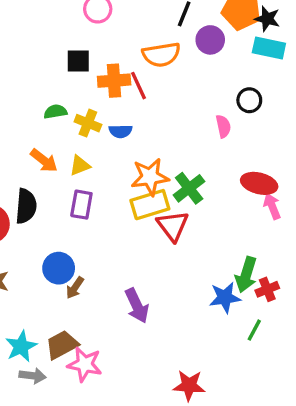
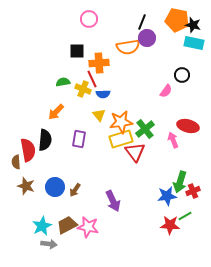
purple circle: (210, 40) -> (147, 38), moved
red line: (138, 86) -> (92, 79), moved
pink semicircle: (223, 126) -> (166, 91), turned 48
orange arrow: (44, 161) -> (56, 112), turned 96
yellow triangle: (80, 165) -> (99, 115), moved, turned -48
pink arrow: (272, 206) -> (173, 140), moved
blue circle: (59, 268) -> (55, 187), moved
green line: (254, 330) -> (185, 216), turned 32
pink star: (85, 364) -> (88, 227), moved
red star: (189, 386) -> (170, 225), moved

